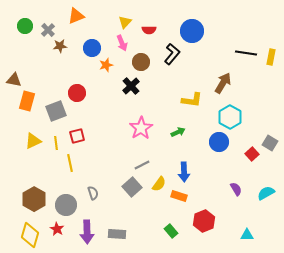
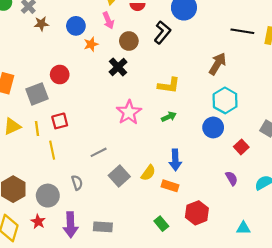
yellow L-shape: (192, 100) -> (169, 85), moved
red square: (252, 154) -> (241, 147), moved
gray line: (142, 165) -> (99, 152), moved

